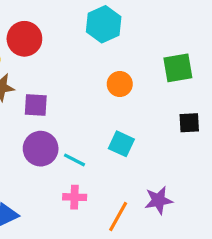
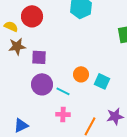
orange circle: (120, 84) -> (81, 74), moved
cyan square: (121, 144) -> (102, 81), moved

